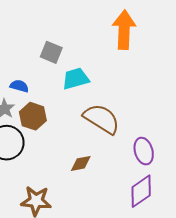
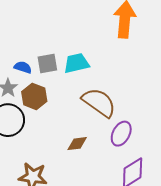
gray square: (51, 52) -> (47, 64), moved, turned -35
purple ellipse: (144, 151) -> (121, 134), moved, turned 40

